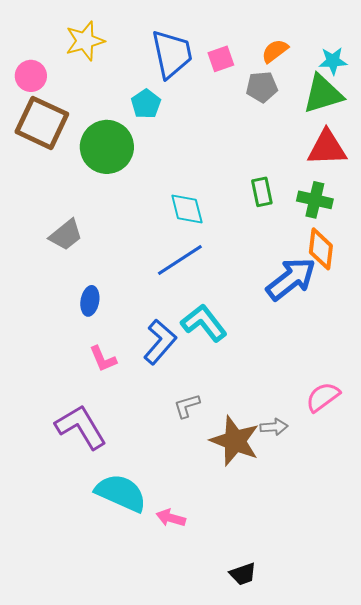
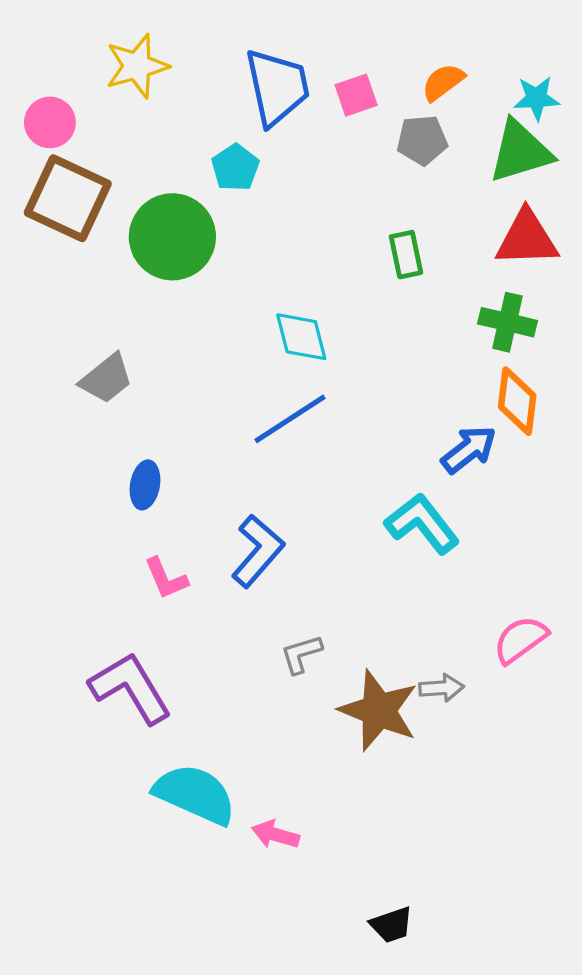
green rectangle: (262, 192) -> (406, 255), moved
blue arrow: (291, 279) -> (469, 449), size x0.7
cyan L-shape: (204, 323) -> (422, 524), moved

